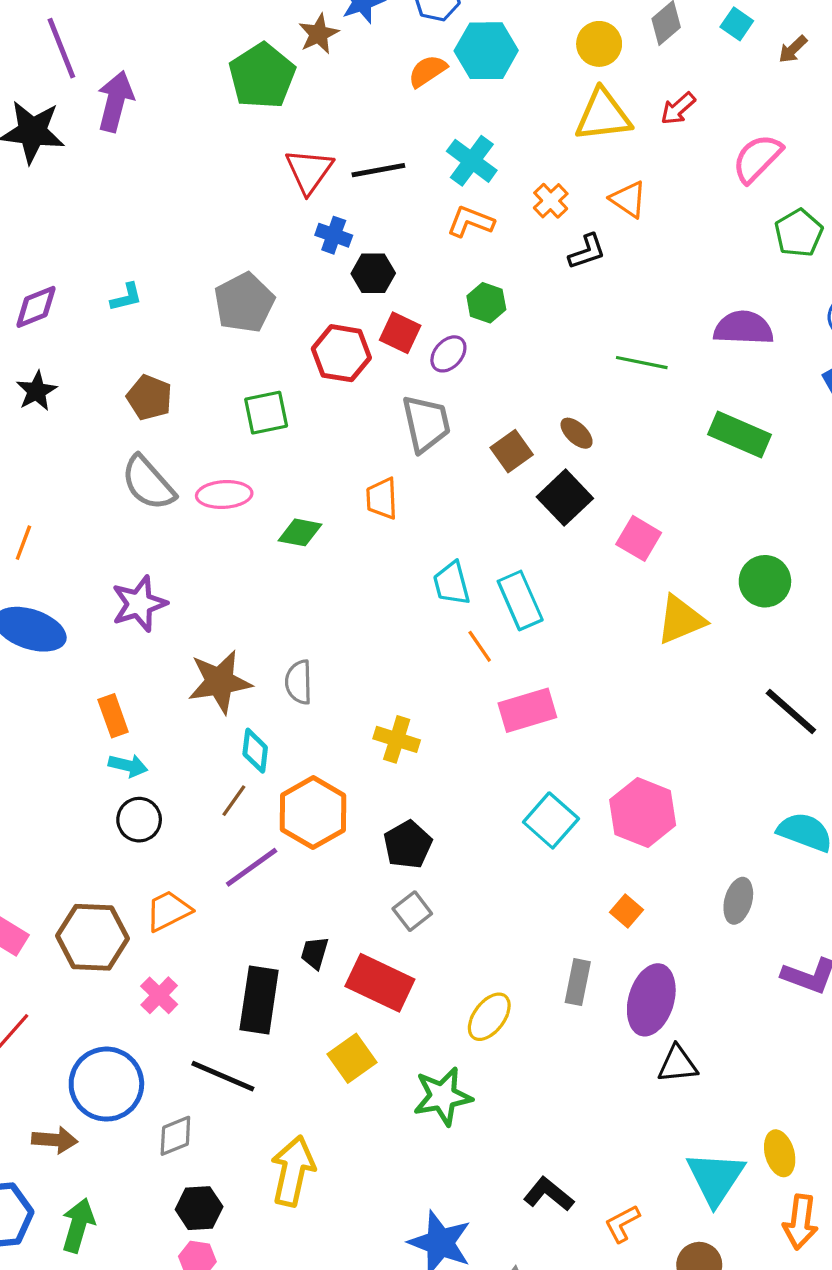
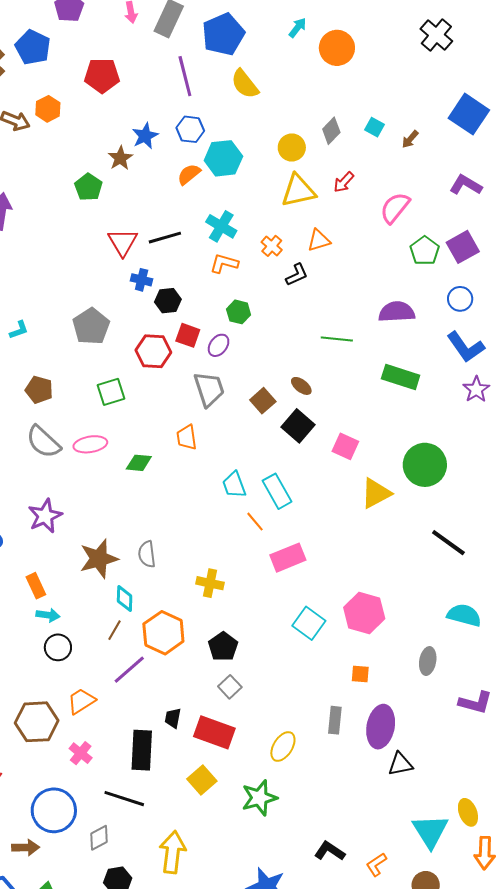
green pentagon: (262, 76) -> (88, 187), size x0.7
orange triangle: (628, 199) -> (319, 240), turned -45
green circle: (765, 581) -> (425, 465), size x1.4
orange square: (627, 911) -> (360, 674), turned -30

